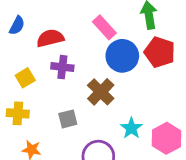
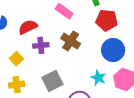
blue circle: (122, 56) -> (113, 50), moved
brown cross: (101, 92) -> (71, 41), moved
gray square: (68, 119) -> (52, 81), size x1.5

